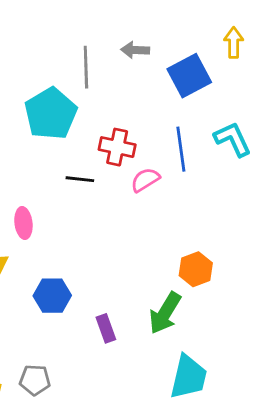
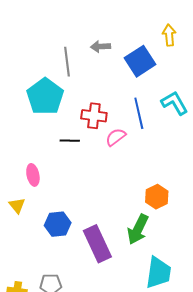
purple rectangle: (106, 328) -> (97, 244), size x1.8

